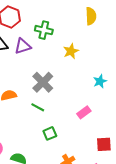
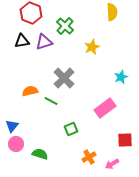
green cross: (44, 30) -> (65, 26), turned 30
green line: (38, 107) -> (51, 101), moved
pink rectangle: (84, 112) -> (105, 108), size x1.5

